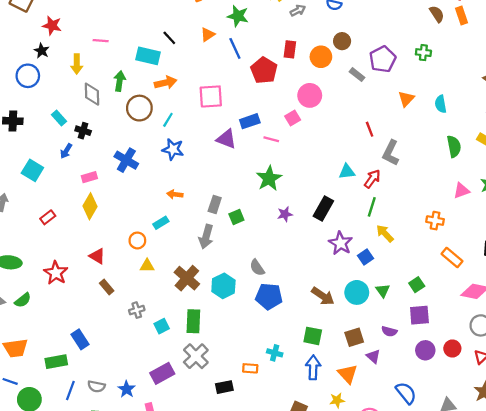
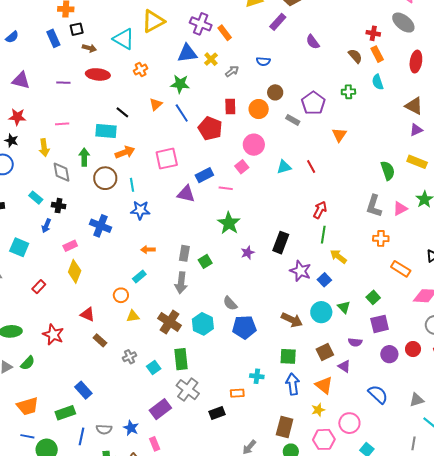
cyan semicircle: (441, 104) -> (378, 82), moved
cyan line: (168, 120) -> (132, 185), turned -32
gray L-shape: (391, 153) -> (374, 206), moved
cyan triangle: (347, 172) -> (284, 167), moved

